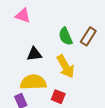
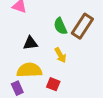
brown rectangle: (88, 36) -> (82, 26), size x1.4
yellow arrow: (65, 67) -> (60, 55), size x0.7

